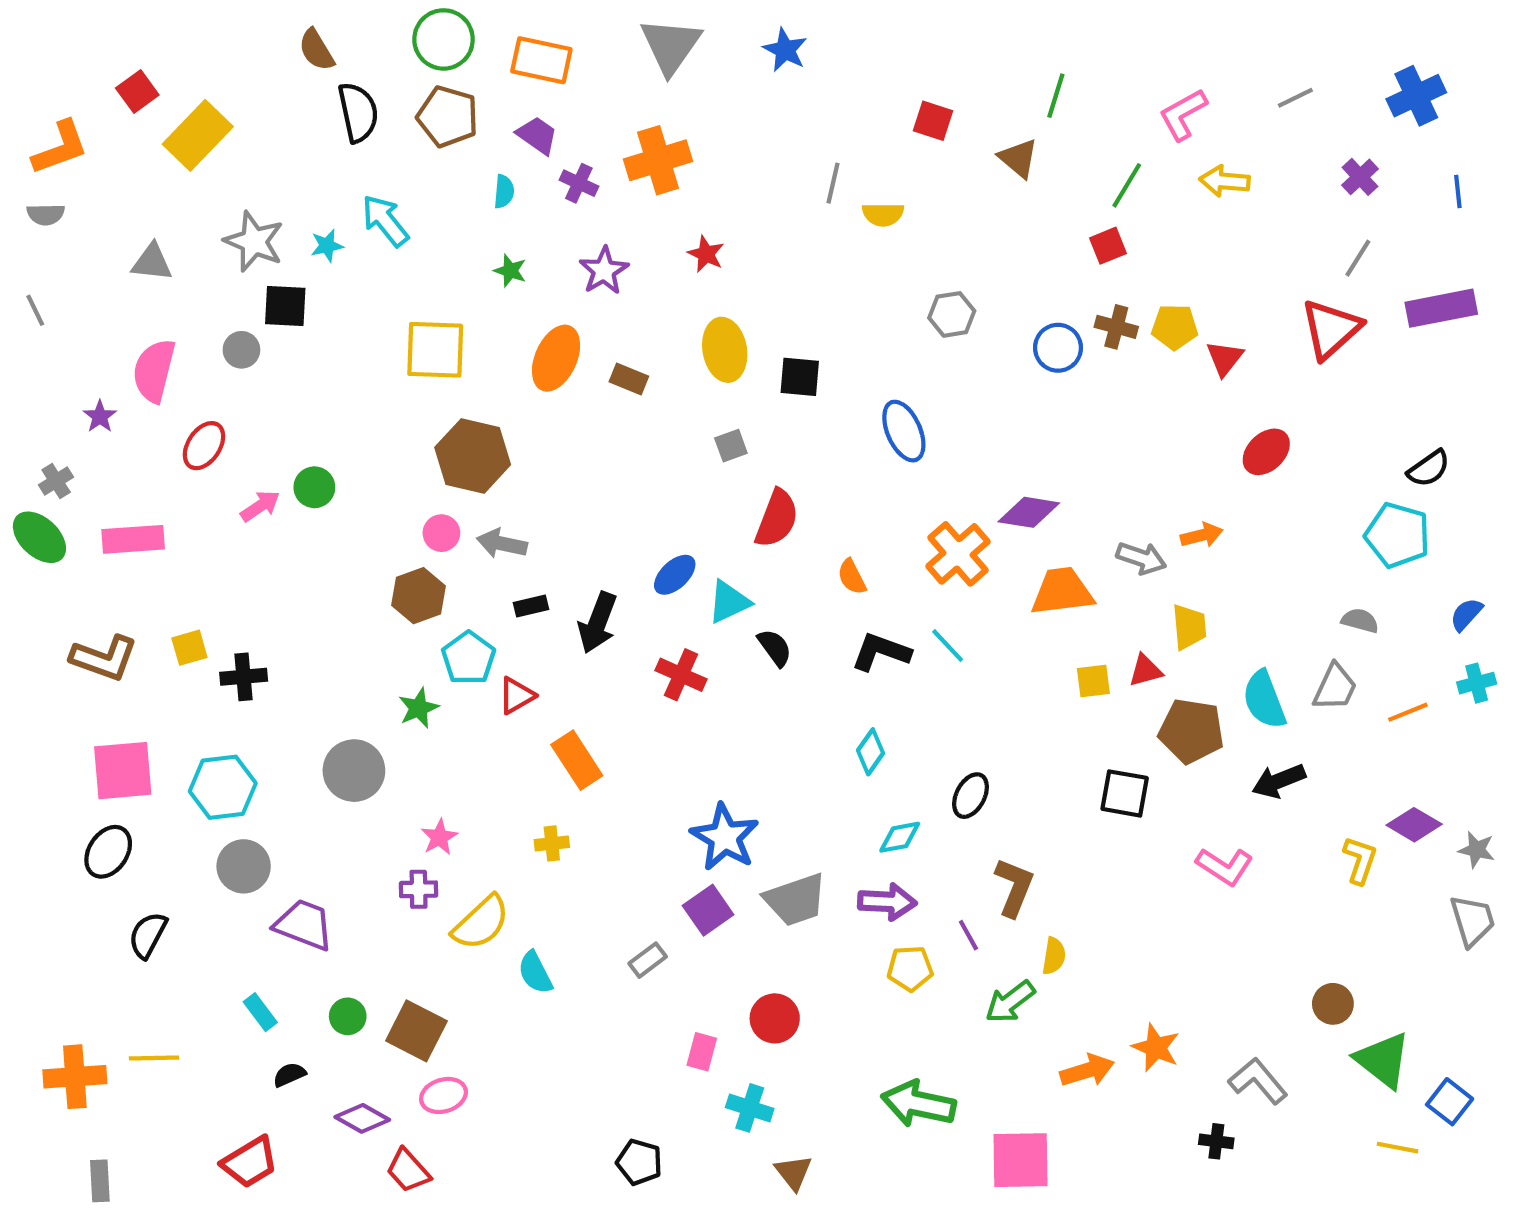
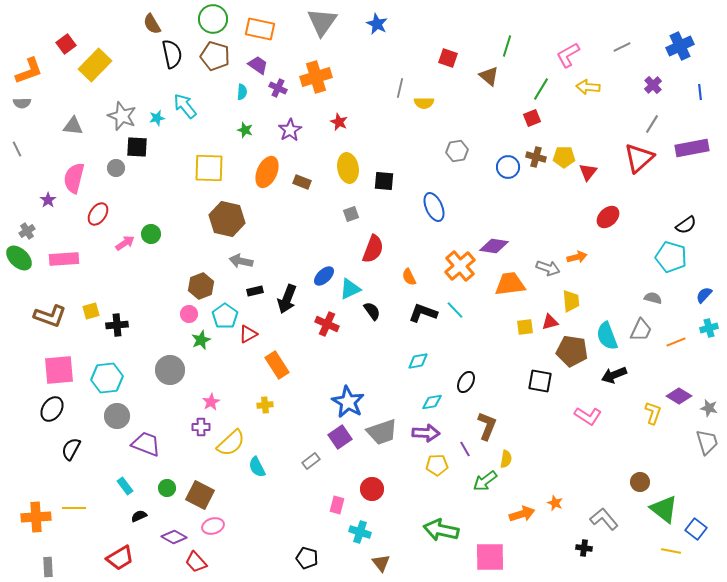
pink circle: (441, 533) -> (189, 314), moved
cyan diamond: (871, 752) -> (418, 361), turned 45
orange star: (1156, 1048) -> (555, 503), size x0.7

